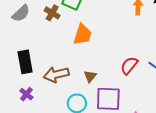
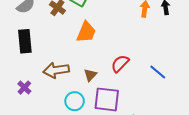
black rectangle: (25, 62) -> (25, 41), moved
red semicircle: (129, 65) -> (120, 64), moved

